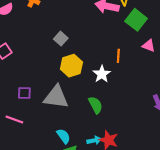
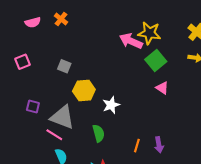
gray square: (61, 39) -> (64, 66), moved, turned -32
orange line: (118, 56) -> (137, 146), moved
pink line: (14, 119) -> (54, 135), moved

